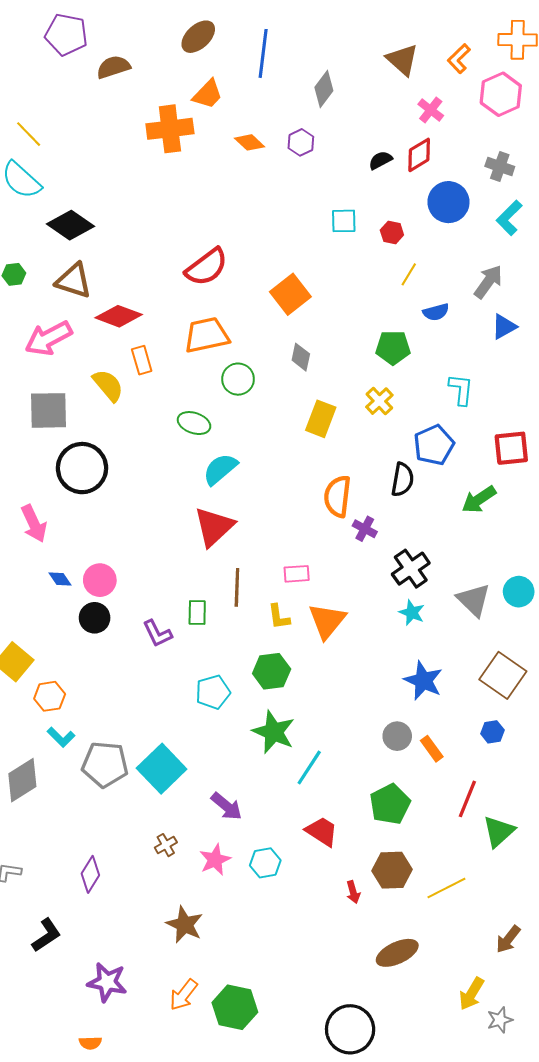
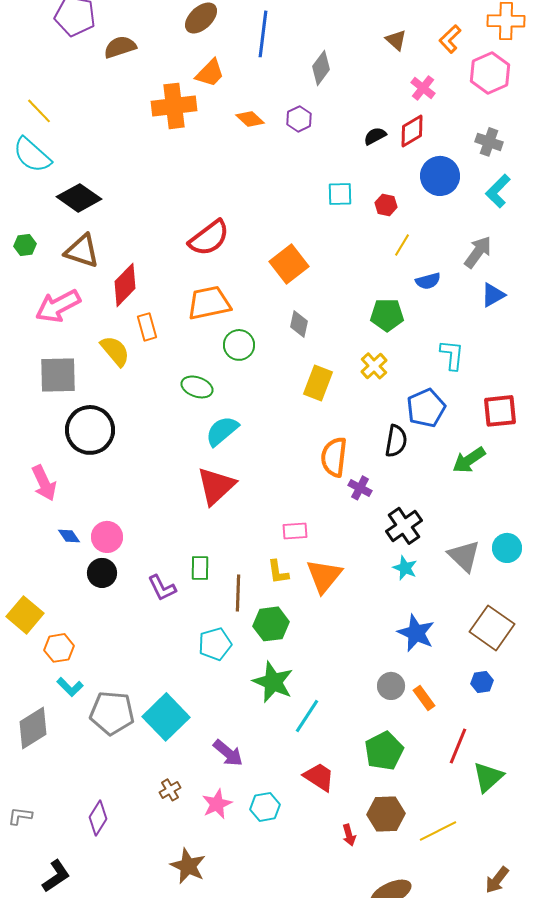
brown triangle: (402, 60) -> (396, 40), size x0.7
red diamond: (119, 316) -> (125, 285), turned -66
brown line: (237, 587) -> (238, 593), moved

